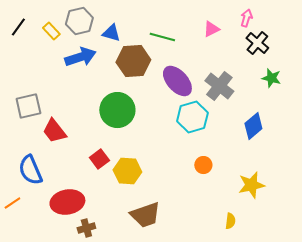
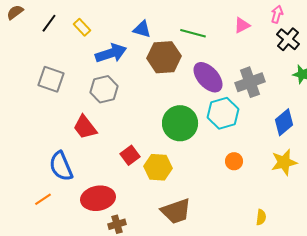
gray hexagon: (79, 21) -> (104, 89), moved
gray cross: (219, 86) -> (250, 82), turned 32
gray square: (28, 106) -> (51, 79), moved, turned 32
green circle: (117, 110) -> (180, 123), moved
yellow star: (251, 185) -> (284, 162), moved

